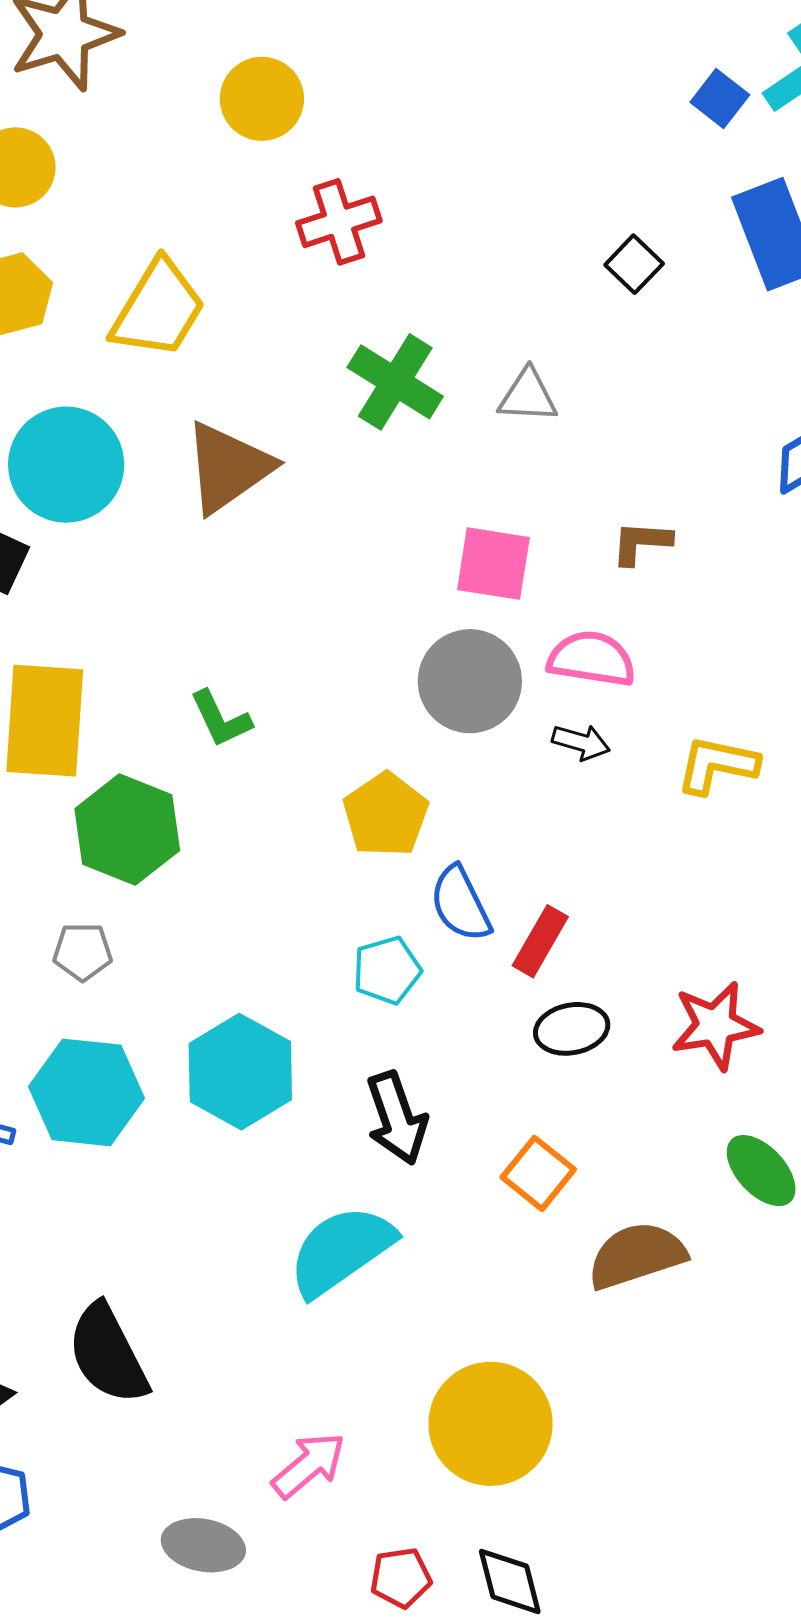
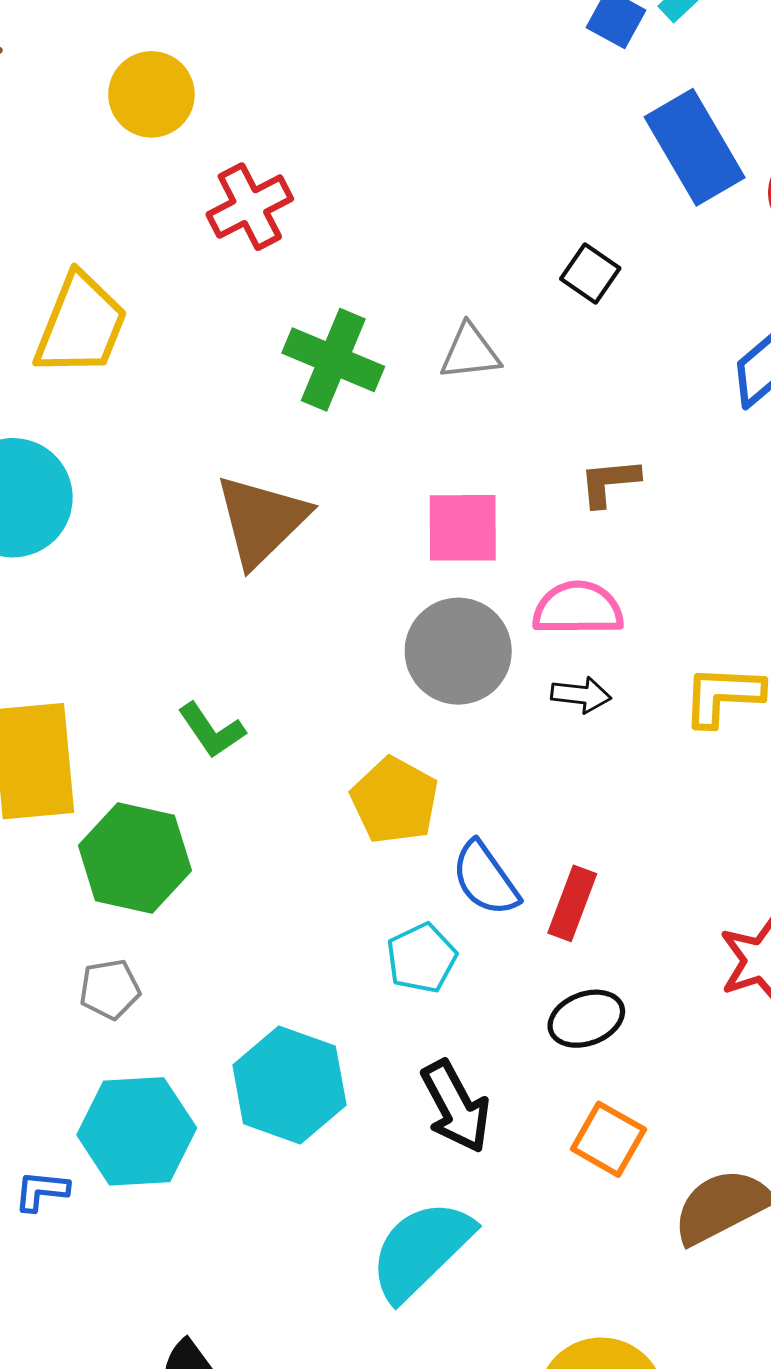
black square: (634, 264) -> (590, 273), moved
brown triangle: (228, 467) -> (261, 520), moved
black ellipse: (572, 1029) -> (586, 1019), moved

